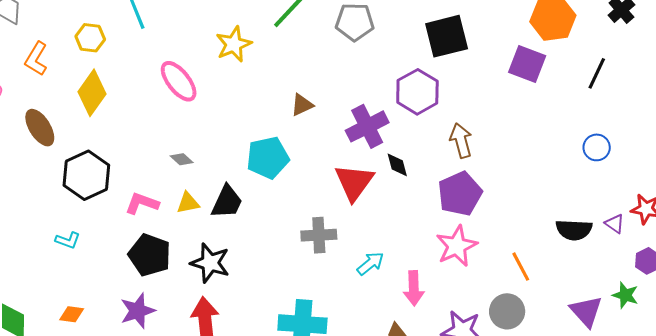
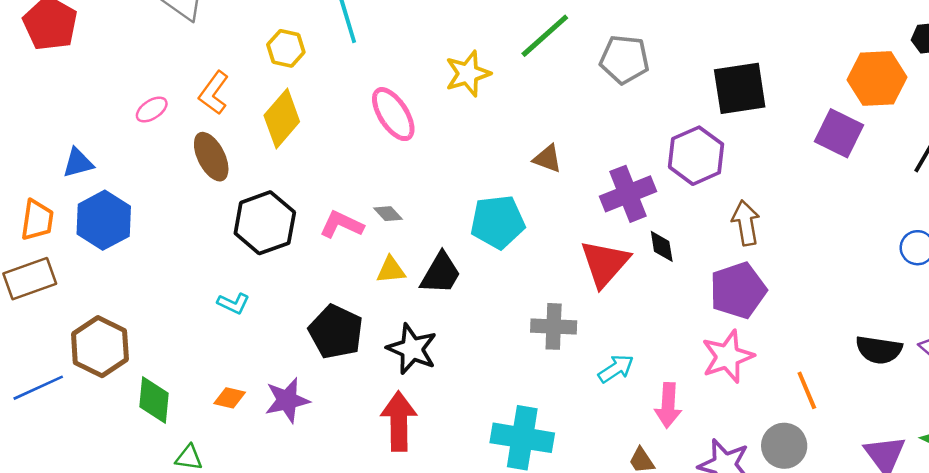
orange L-shape: (36, 59) -> (214, 93), moved
brown triangle: (302, 105) -> (548, 159), turned 40
pink L-shape: (142, 203) -> (341, 225), moved
purple star: (138, 311) -> (287, 400), moved

